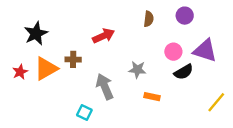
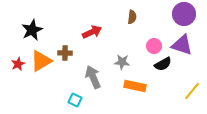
purple circle: (185, 16) -> (184, 14), moved, size x1.5
orange rectangle: (152, 97) -> (135, 86), size x1.5

